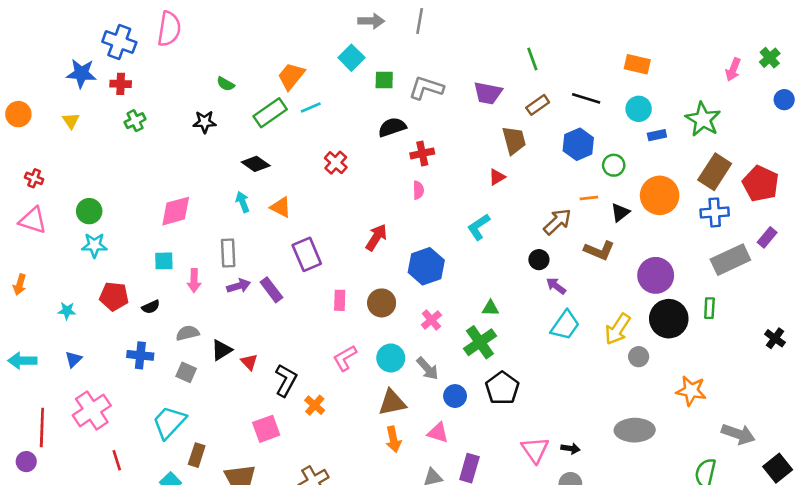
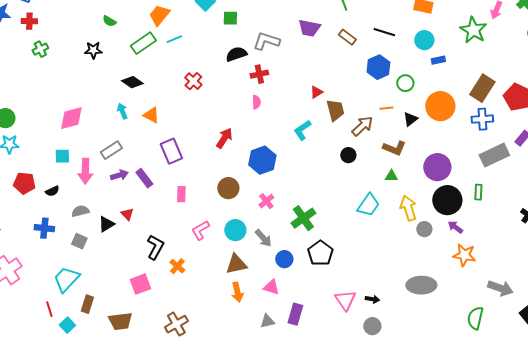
gray L-shape: (426, 88) -> (266, 41), moved
brown rectangle: (538, 105) -> (347, 37), turned 72
green star: (703, 119) -> (473, 30), moved
brown trapezoid: (514, 140) -> (335, 110), moved
gray rectangle: (228, 253) -> (111, 150), turned 60
pink arrow: (194, 281) -> (85, 171), size x1.4
purple arrow: (556, 286) -> (455, 227), moved
pink rectangle: (340, 300) -> (181, 194), moved
green triangle: (490, 308) -> (391, 176), moved
yellow arrow: (618, 329) -> (408, 208), turned 130
red triangle: (249, 362) -> (127, 214), moved
red line: (117, 460) -> (49, 309), moved

